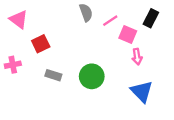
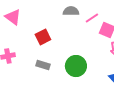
gray semicircle: (86, 12) -> (71, 11), turned -70
red square: (41, 44) -> (43, 37), moved

